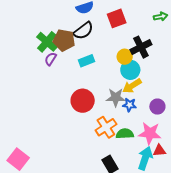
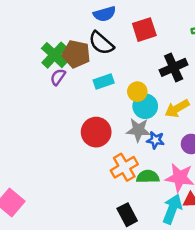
black semicircle: (83, 31) -> (101, 43), turned 75
yellow circle: (125, 57) -> (137, 92), moved
cyan circle: (130, 70) -> (145, 106), moved
yellow arrow: (132, 86) -> (177, 108), moved

